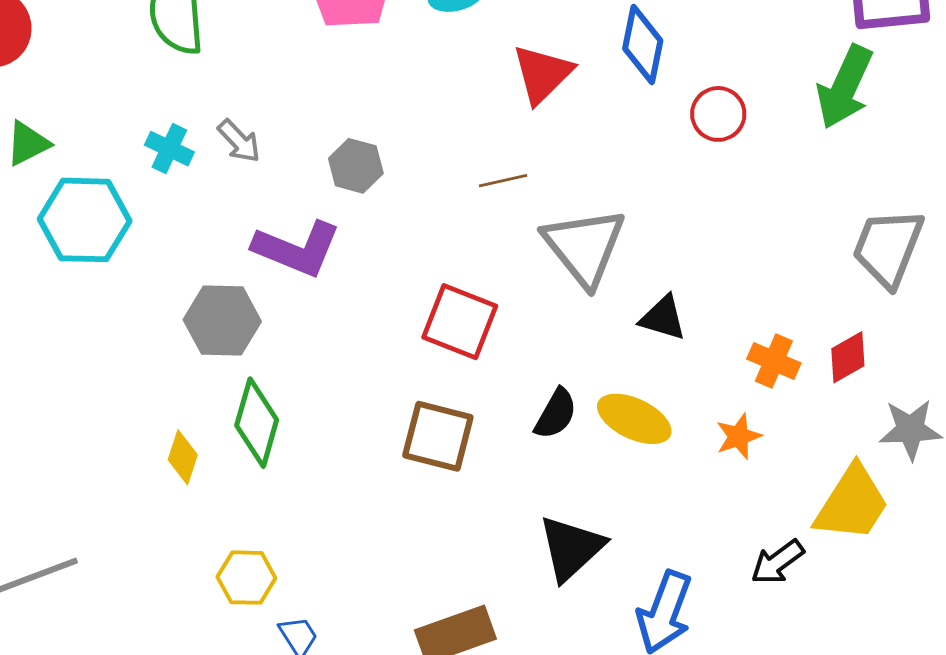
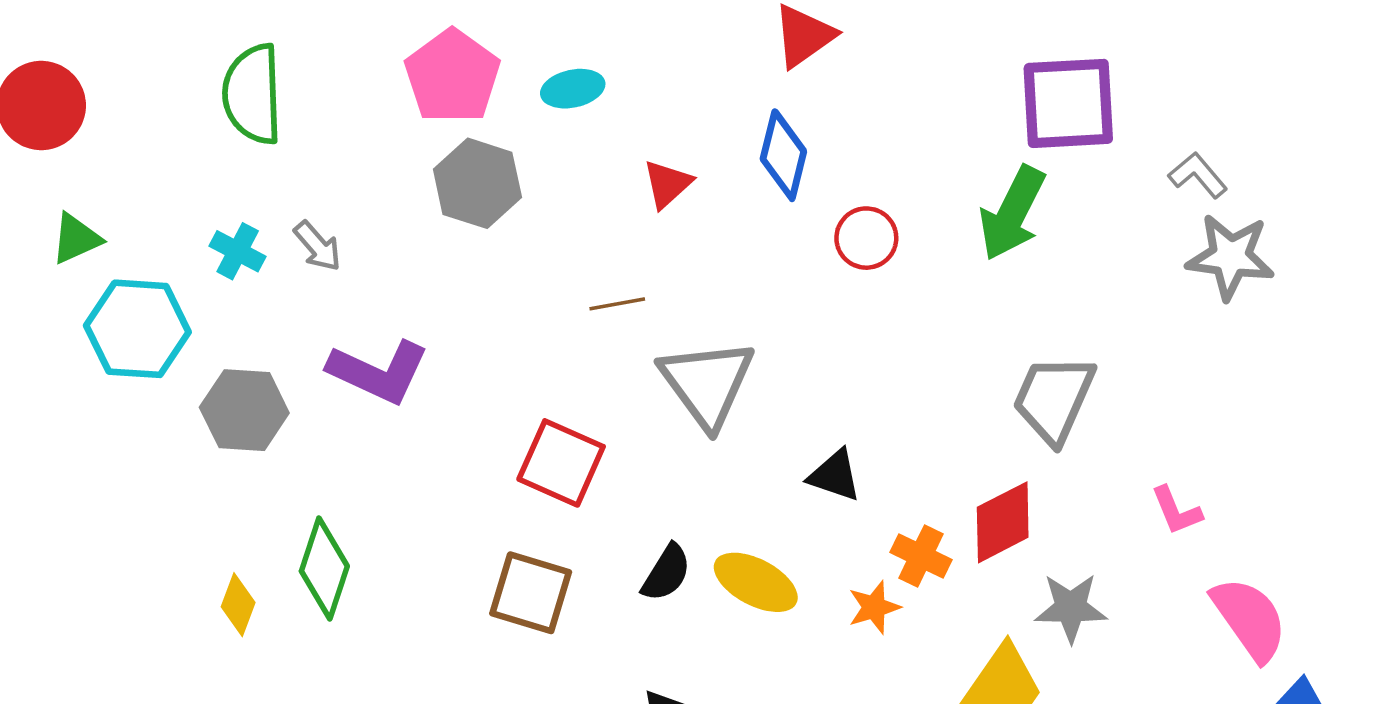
red triangle: (542, 74) -> (667, 184), size x0.7
gray hexagon: (356, 166) -> (477, 183), moved, size x1.4
black triangle: (663, 318) -> (835, 475), moved
gray hexagon: (222, 321) -> (244, 410), moved
red diamond: (848, 357) -> (1003, 522), size x1.4
orange cross: (774, 361) -> (921, 556), moved

